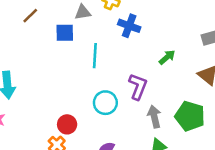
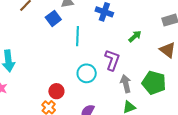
blue square: (65, 33) -> (53, 18), turned -35

